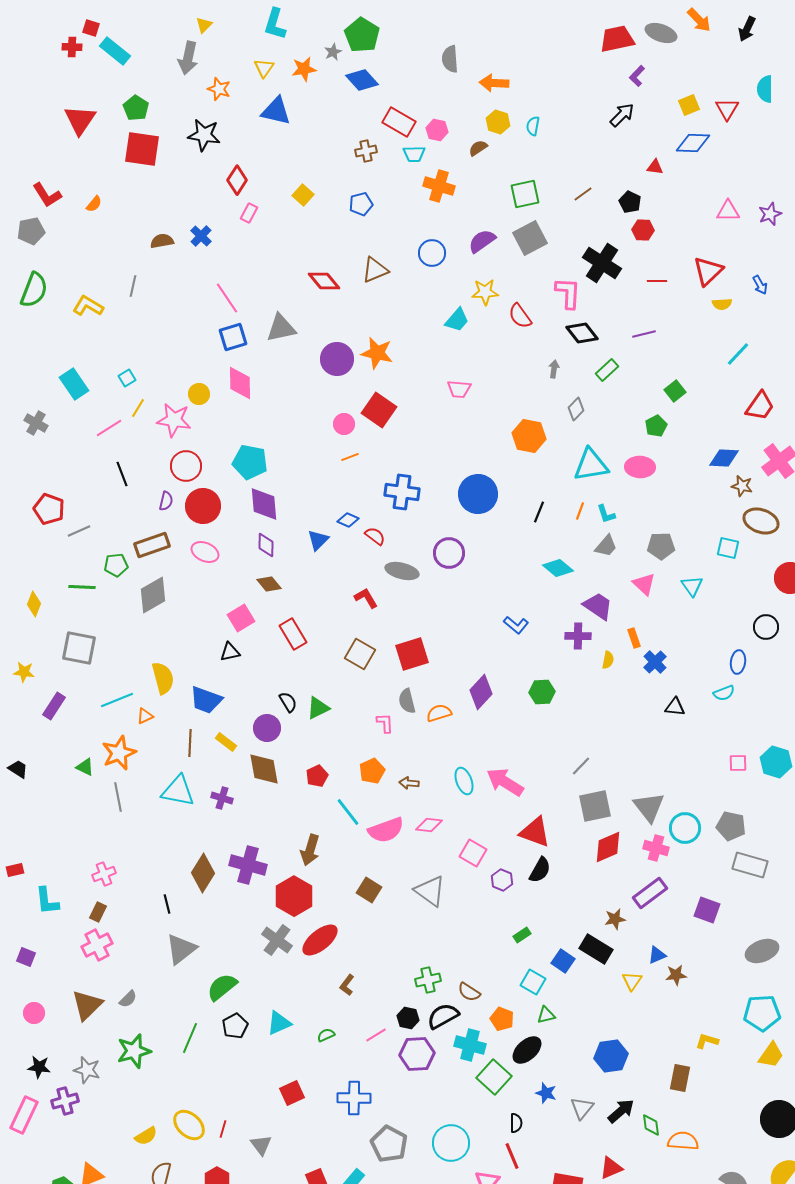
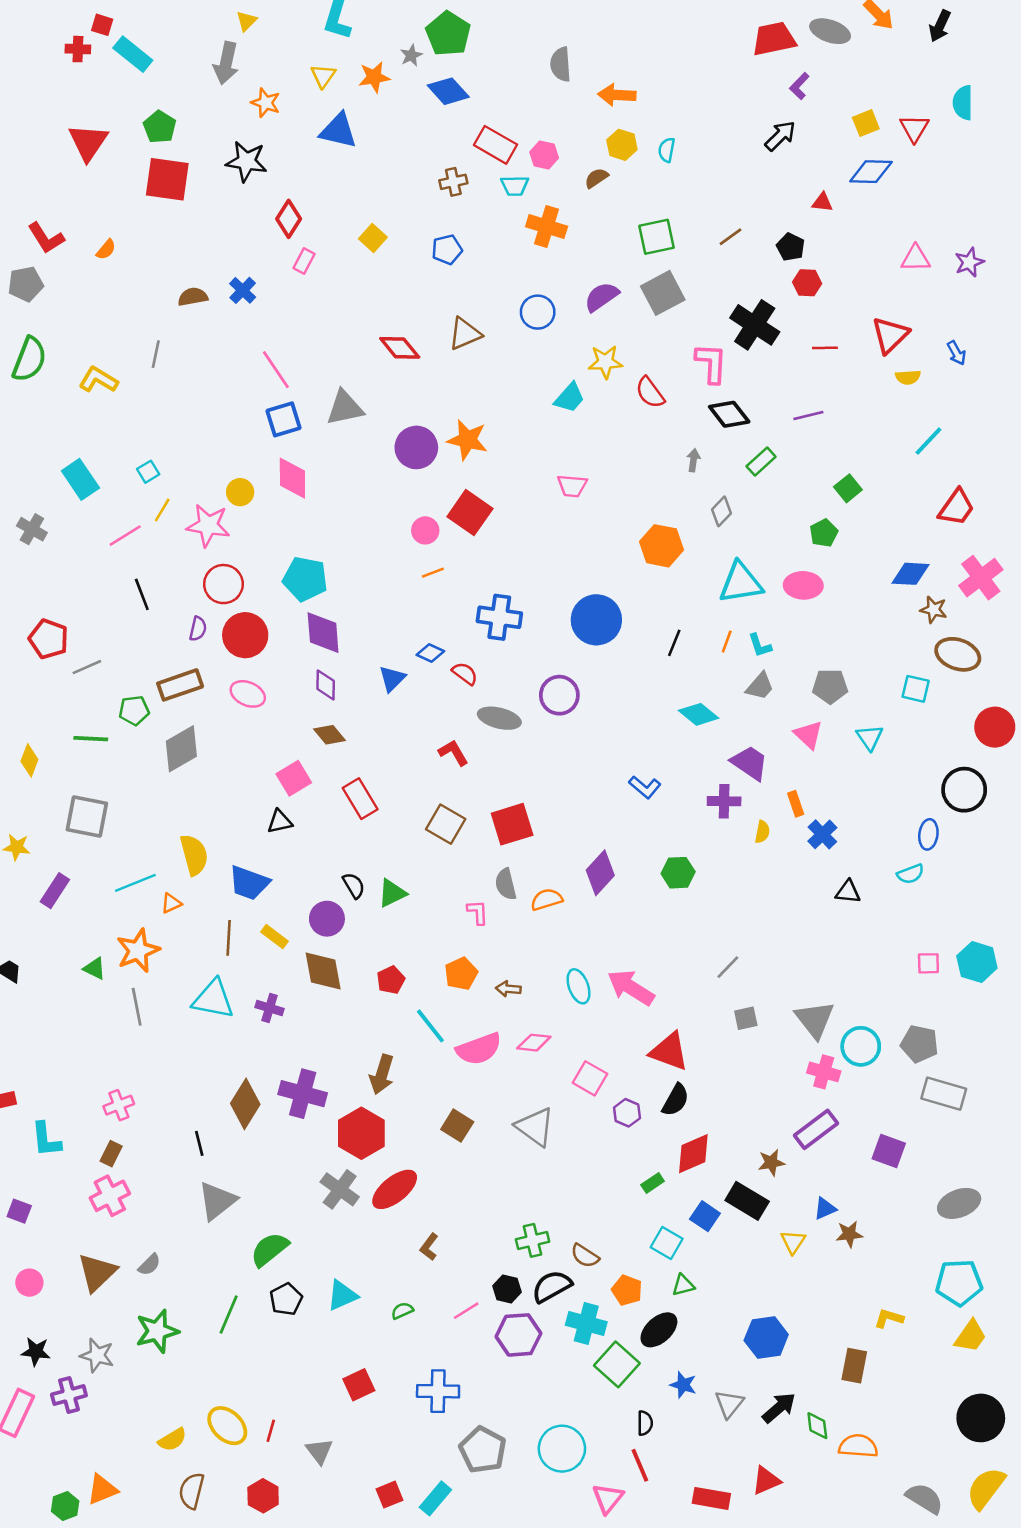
black circle: (766, 627) -> (964, 790), size x1.4
gray square: (595, 806) -> (746, 1018), size x0.6
red diamond: (608, 847) -> (693, 1154), moved

